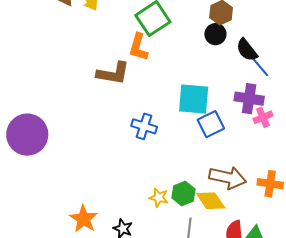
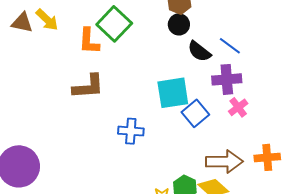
orange L-shape: (138, 47) -> (89, 41), moved
black semicircle: (247, 50) -> (199, 51), moved
pink cross: (263, 117) -> (238, 107), moved

